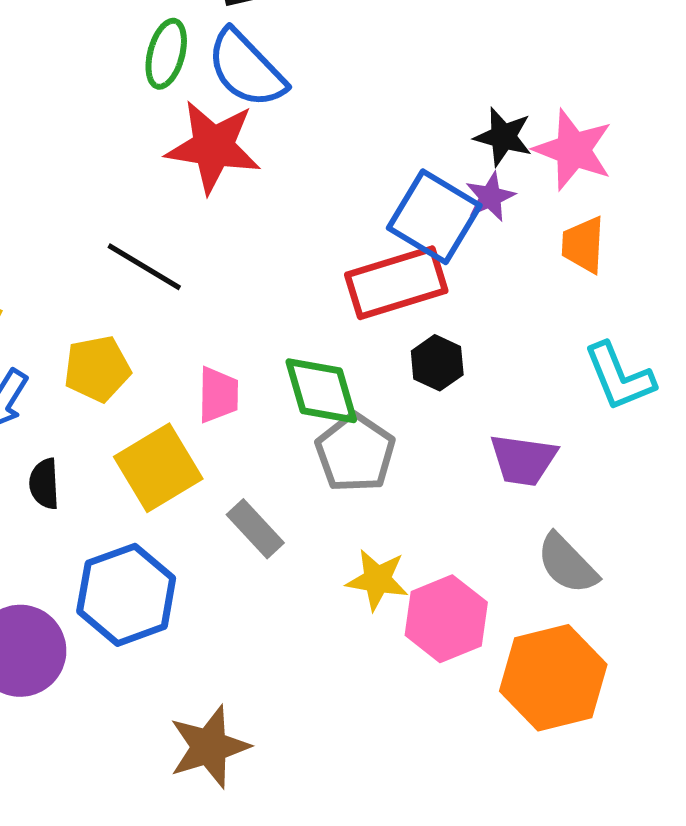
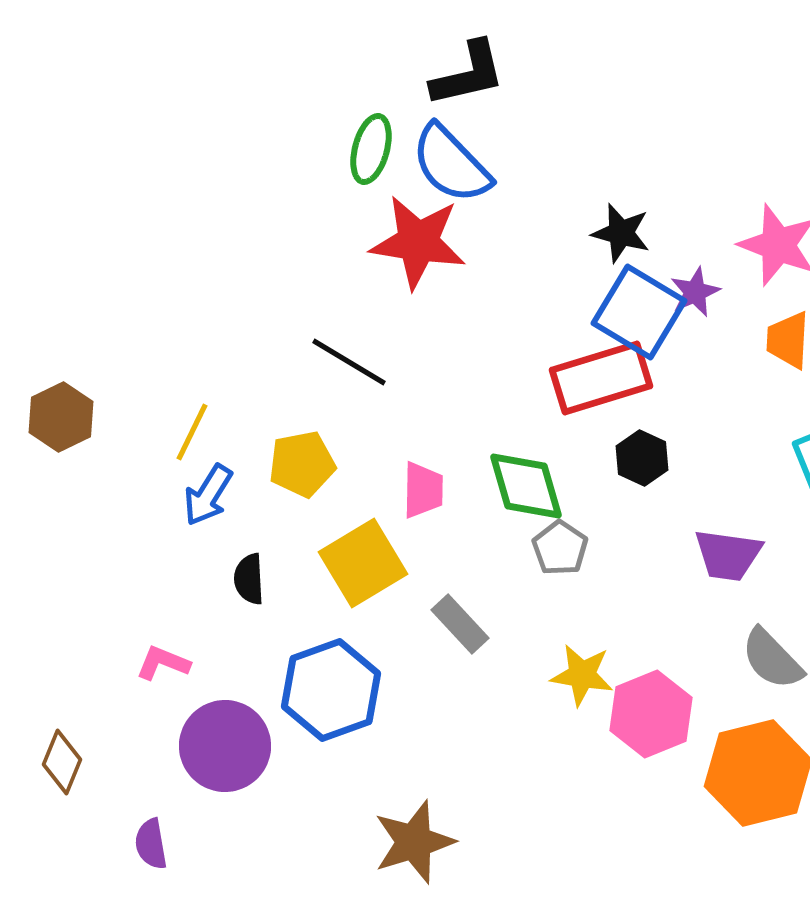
black star: (503, 137) -> (621, 233), moved
gray pentagon: (355, 453) -> (560, 548), size x0.7

